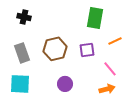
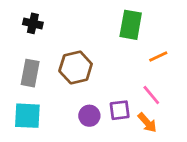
purple square: (87, 50) -> (120, 110), moved
gray rectangle: (22, 53) -> (30, 73), turned 30
orange arrow: (107, 89) -> (147, 123), turned 63

